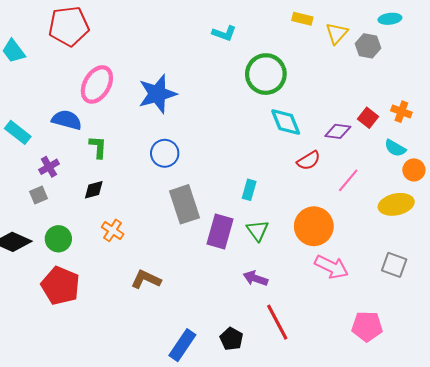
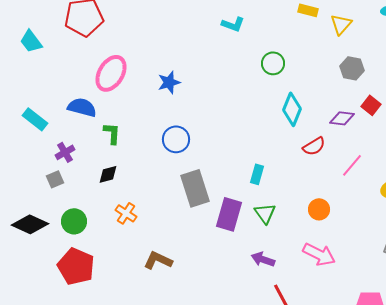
gray hexagon: (368, 46) -> (352, 68), moved
green circle: (266, 74) -> (273, 63), size x0.6
blue star: (157, 94) -> (169, 82), size x0.6
cyan diamond: (286, 122) -> (292, 109), turned 44
orange circle: (314, 226) -> (319, 209), size x0.6
pink arrow: (332, 267) -> (319, 254), moved

